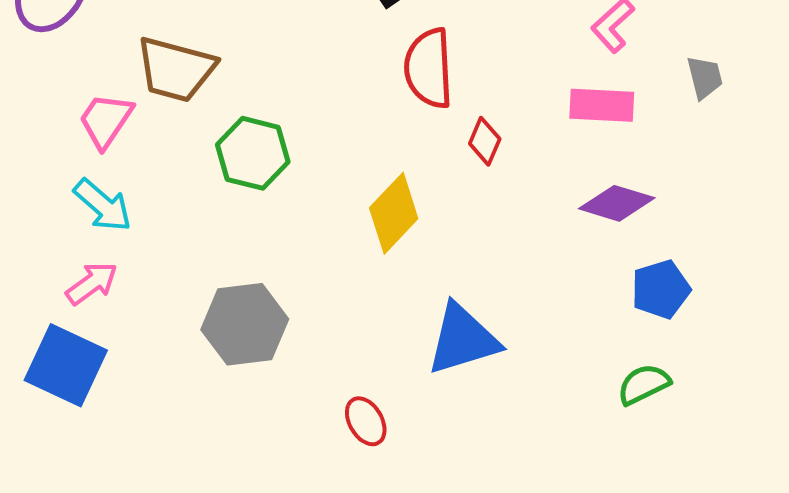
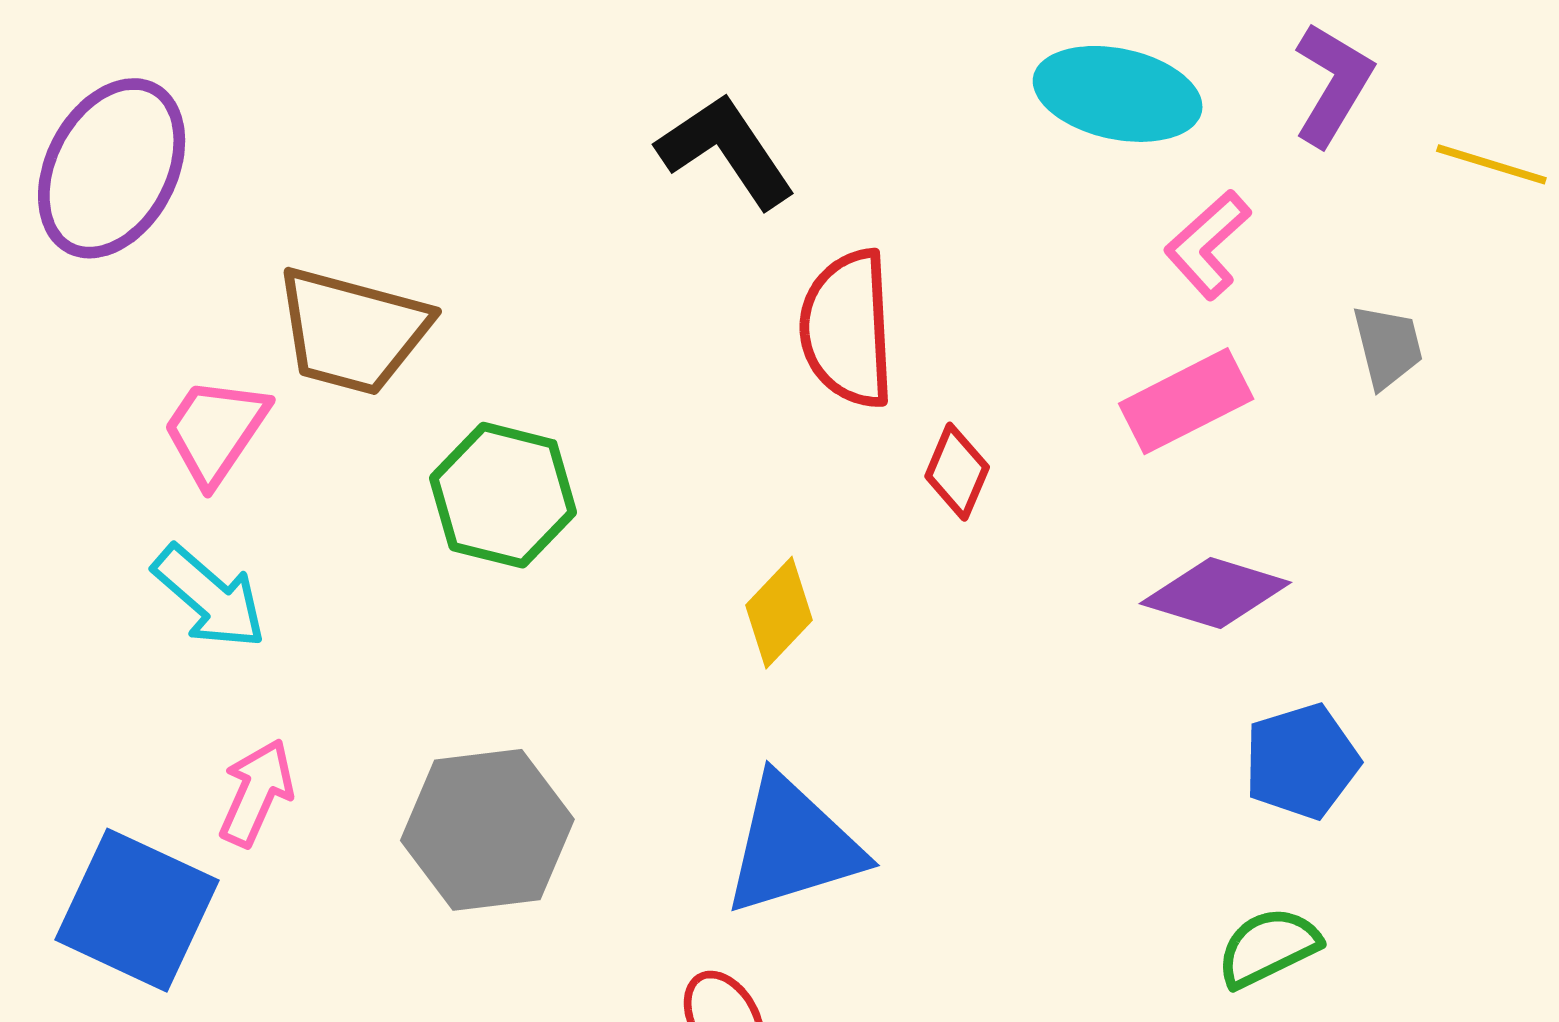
pink rectangle: (602, 105) -> (1186, 401), turned -30
yellow diamond: (394, 213) -> (779, 613), size x0.7
pink arrow: (92, 283) -> (256, 793), moved, turned -30
blue triangle: (463, 339) -> (793, 846), moved

